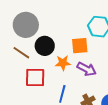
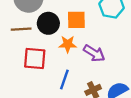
orange square: (80, 46) -> (76, 20), moved
brown line: (21, 53) -> (21, 29), turned -42

